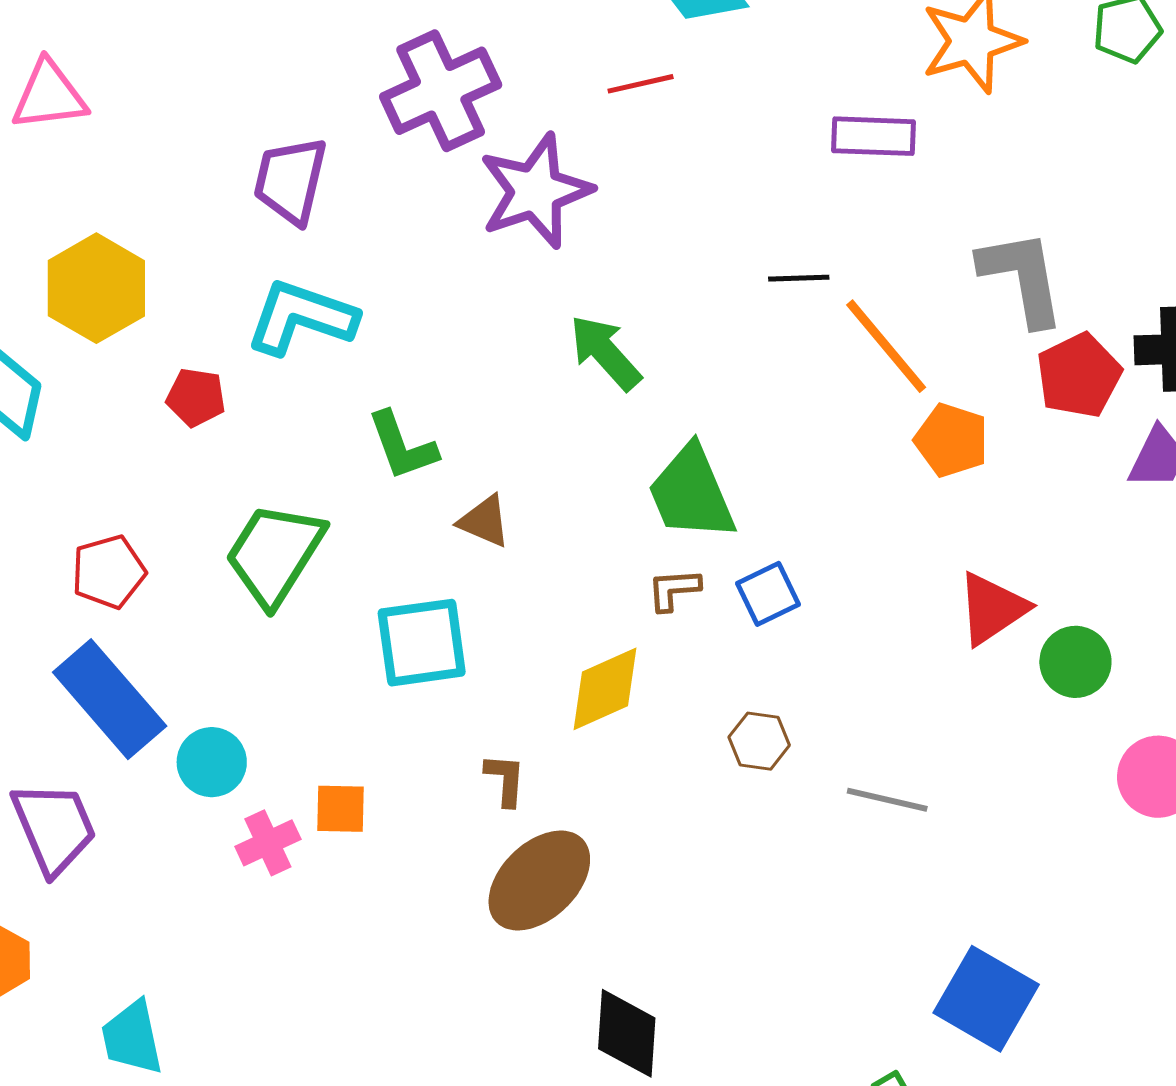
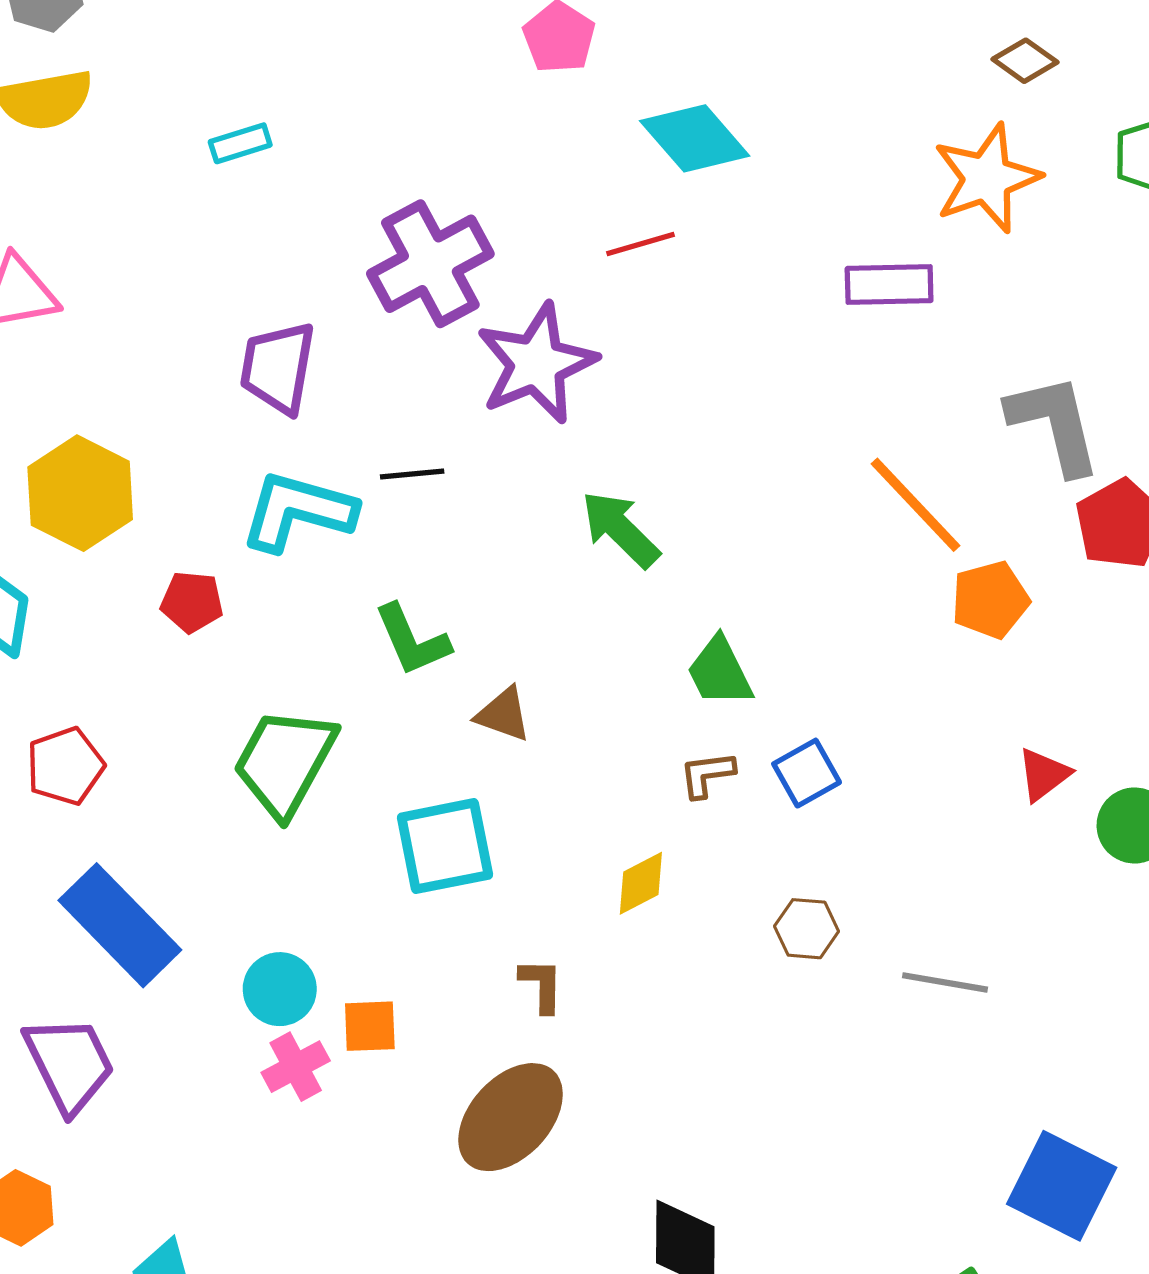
black line: (799, 278) -> (412, 474), moved
orange pentagon: (951, 440) -> (990, 600), turned -30
green trapezoid: (691, 493) -> (720, 672), size x0.7
red pentagon: (109, 572) -> (65, 766), moved
red triangle: (992, 609) -> (1044, 775), size x0.7
yellow diamond: (605, 689) -> (641, 883), size x0.7
cyan circle: (212, 762) -> (280, 989), moved
brown ellipse: (539, 881) -> (511, 1117), moved

